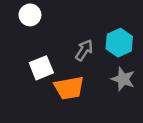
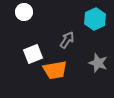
cyan hexagon: (119, 43) -> (95, 19), moved

